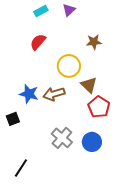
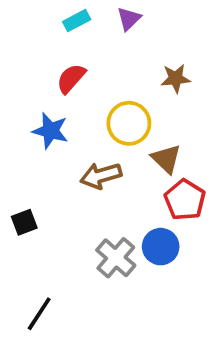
blue star: (29, 94) -> (50, 131), moved
blue circle: (92, 142) -> (161, 247), moved

